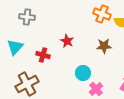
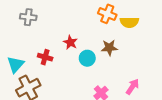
cyan triangle: (15, 47) -> (16, 64), moved
cyan circle: (83, 73) -> (87, 58), moved

